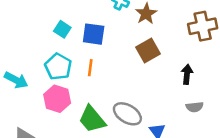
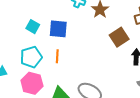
brown square: (148, 50) -> (119, 37), moved
cyan pentagon: (58, 67) -> (31, 57), turned 30

